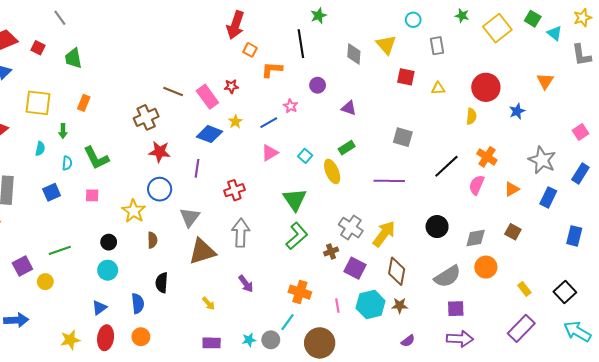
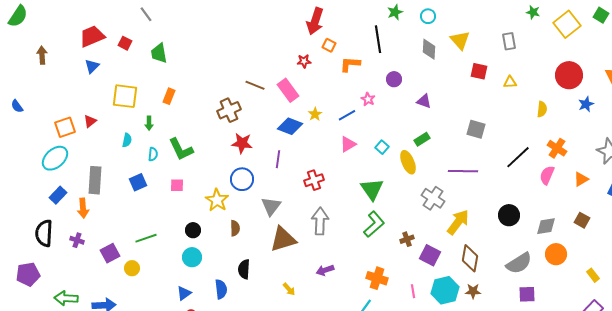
cyan circle: (413, 20) -> (428, 16), moved
red star: (231, 86) -> (304, 61), moved
red circle: (486, 87) -> (569, 75), moved
gray cross: (351, 228) -> (433, 198), moved
purple arrow: (246, 284) -> (325, 270), turned 108

